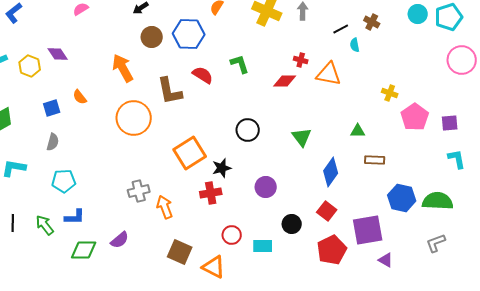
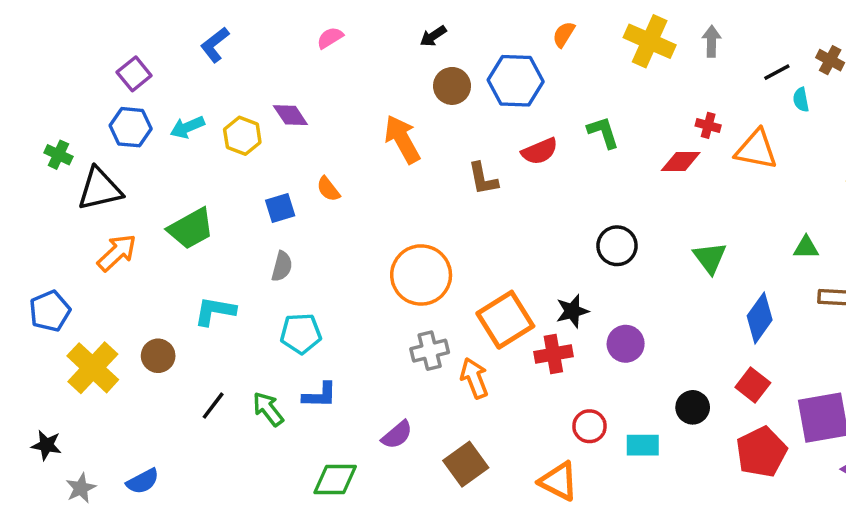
red semicircle: (203, 75) -> (540, 151), turned 125
brown L-shape: (170, 91) -> (483, 179), size x0.7
orange circle: (134, 118) -> (421, 275), moved
orange square: (190, 153) -> (505, 320), moved
purple circle: (266, 187) -> (626, 344), moved
black line: (13, 223) -> (213, 406), turned 36
green diamond: (84, 250) -> (335, 480), moved
brown square: (180, 252) -> (466, 464), moved, turned 30

